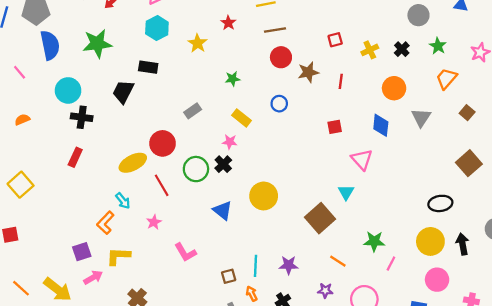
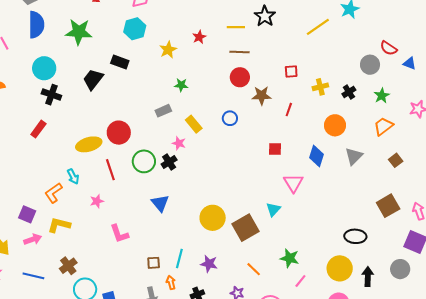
green star: (233, 79) -> (181, 85), moved
gray rectangle: (193, 111) -> (163, 111), moved
yellow circle: (264, 196) -> (213, 218), moved
purple square: (82, 252) -> (27, 214), turned 30

